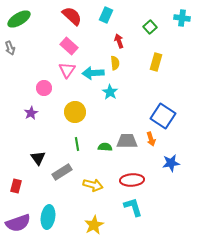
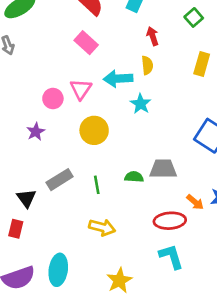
pink triangle: (67, 70) -> (81, 89), moved
orange arrow: (151, 139) -> (195, 202), moved, turned -32
green line: (77, 144) -> (97, 185), moved
black triangle: (38, 158) -> (26, 198), moved
gray rectangle: (62, 172) -> (60, 180), moved
yellow arrow: (93, 185) -> (102, 227), moved

